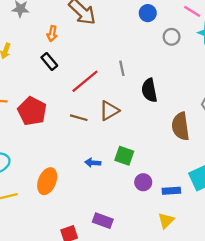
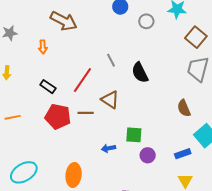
black rectangle: (49, 62) -> (48, 87), moved
red pentagon: (32, 111) -> (58, 117), moved
brown triangle: (109, 111) -> (110, 100), turned -42
brown semicircle: (180, 126) -> (184, 108), moved, size x0.7
purple circle: (143, 182) -> (148, 155), moved

